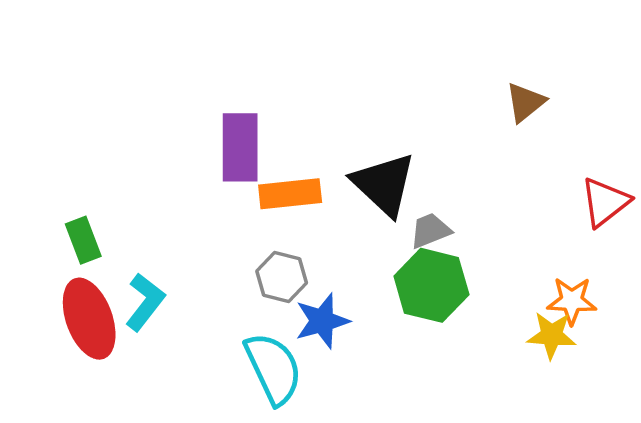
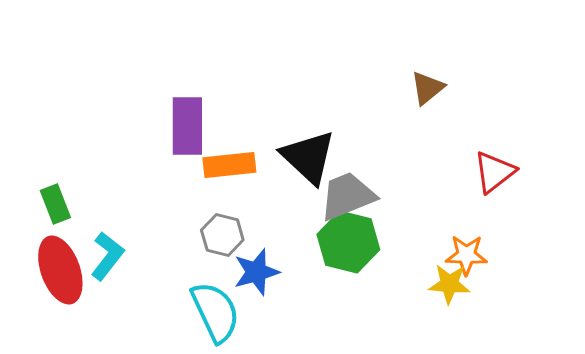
gray trapezoid: (430, 231) -> (347, 196), size x1.6

